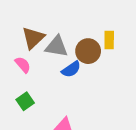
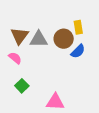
blue semicircle: (71, 69) -> (78, 51), moved

